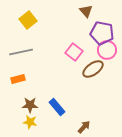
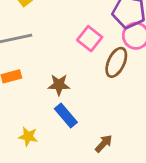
brown ellipse: (93, 69) -> (116, 62), turned -30
brown star: (30, 105) -> (59, 85), moved

